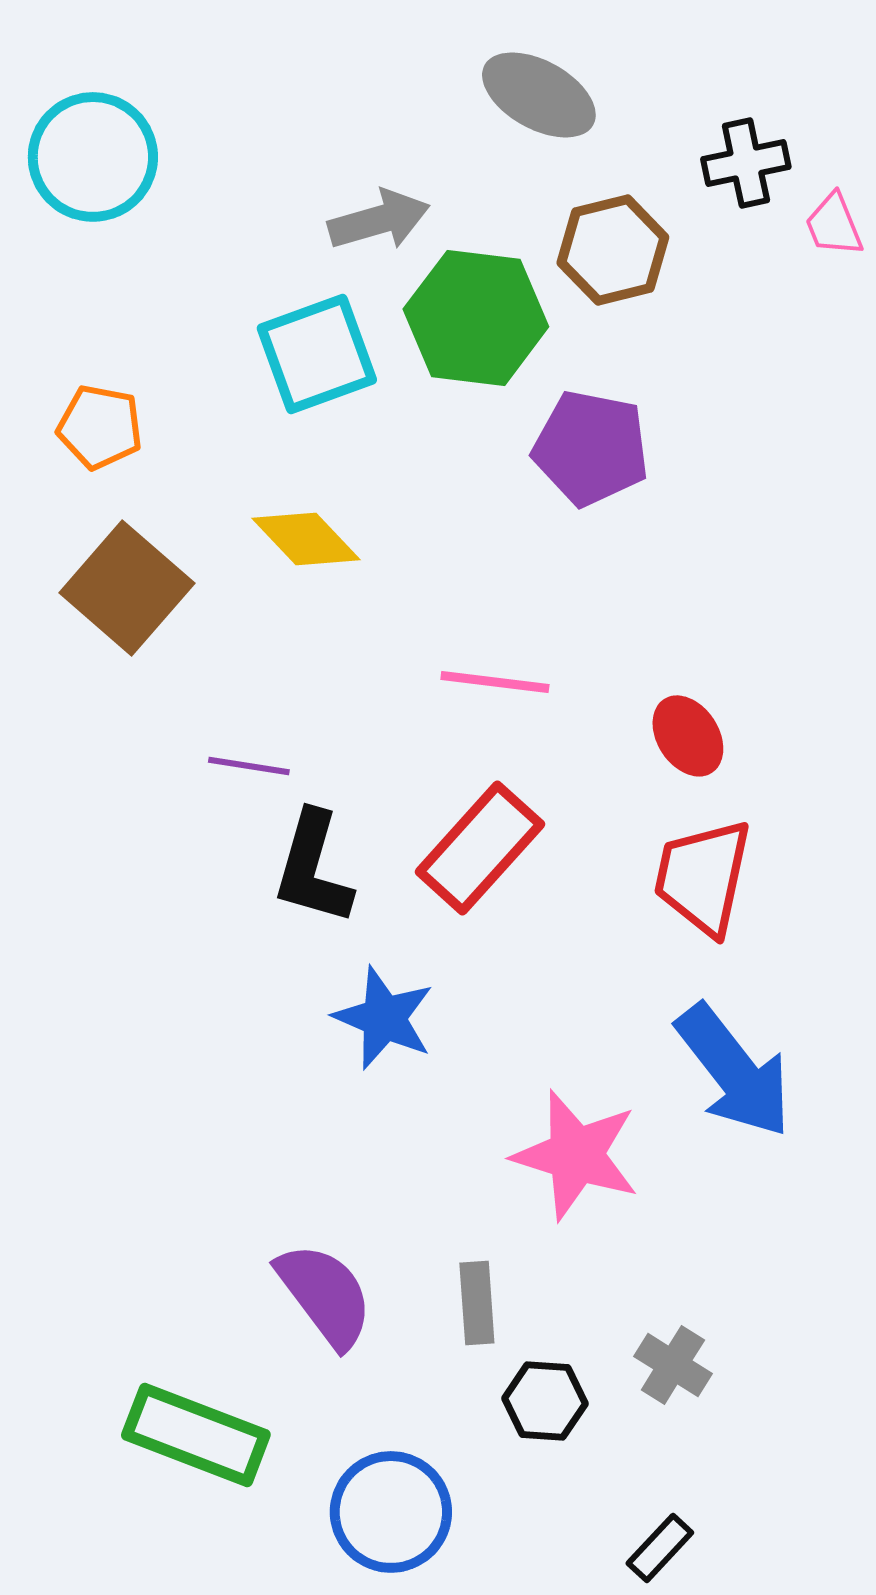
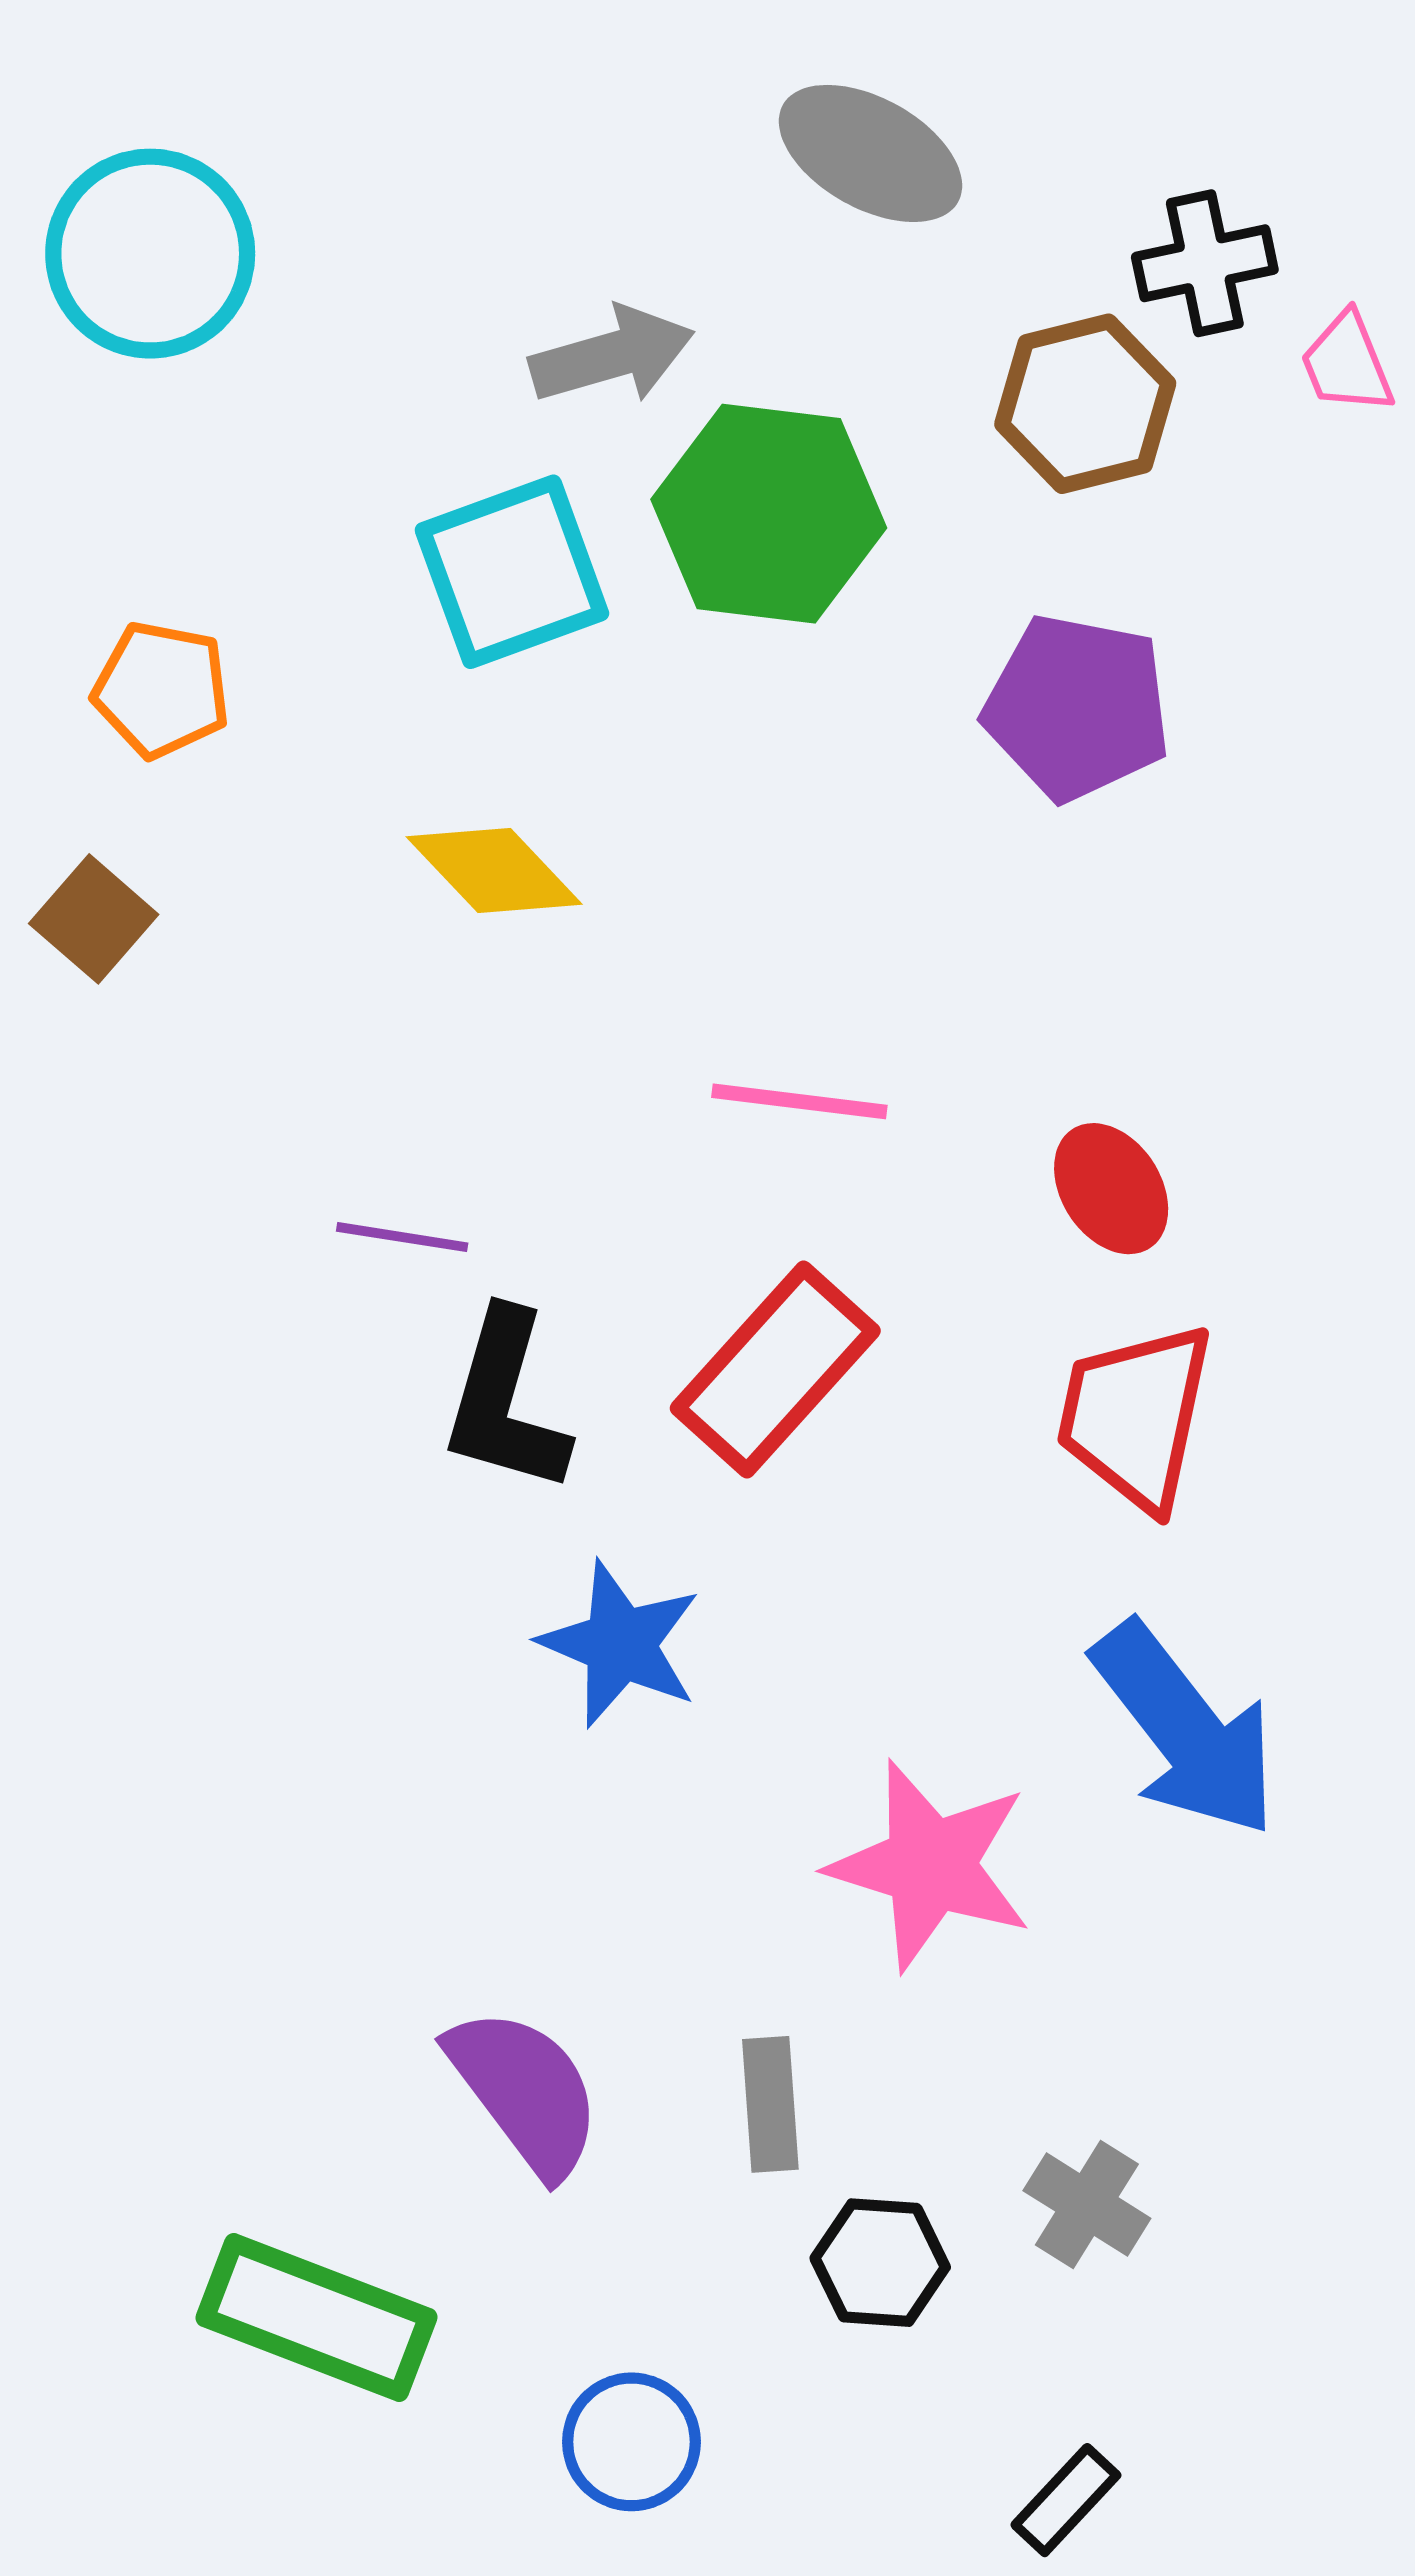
brown hexagon: (613, 250) -> (1085, 404), moved
purple pentagon: (591, 448) -> (1077, 707), moved
brown square: (127, 588) -> (94, 919), moved, size x0.6
blue circle: (391, 1512) -> (631, 2442), size x0.7

